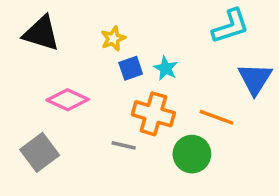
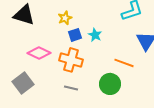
orange cross: (153, 114) -> (71, 60), moved
gray line: (124, 145) -> (71, 88), moved

